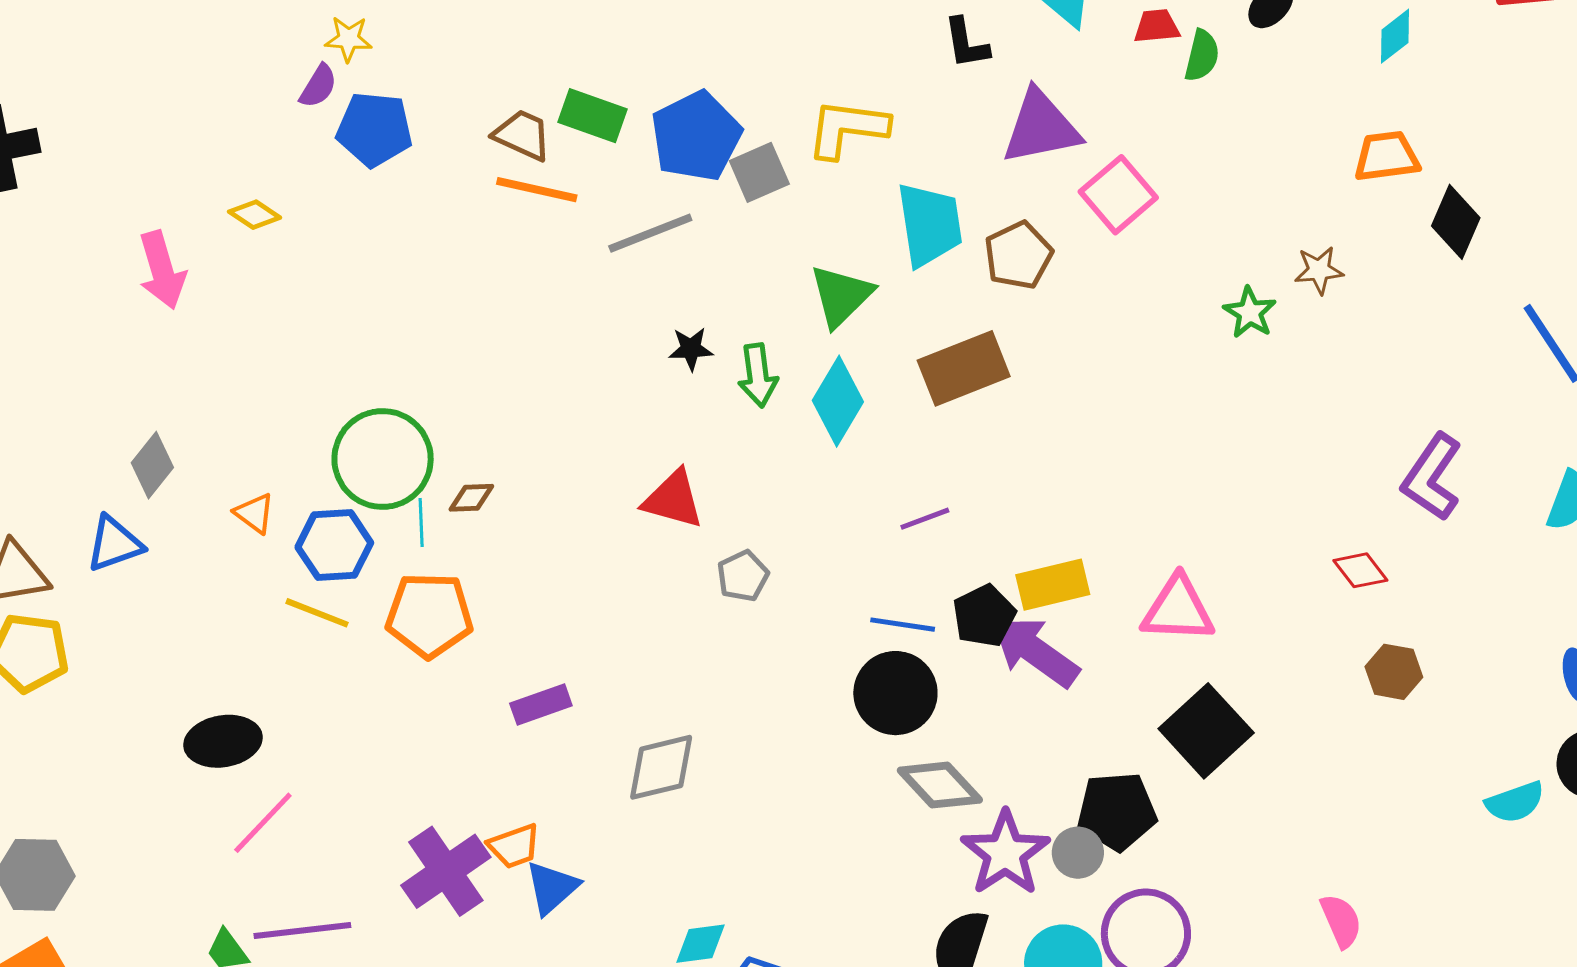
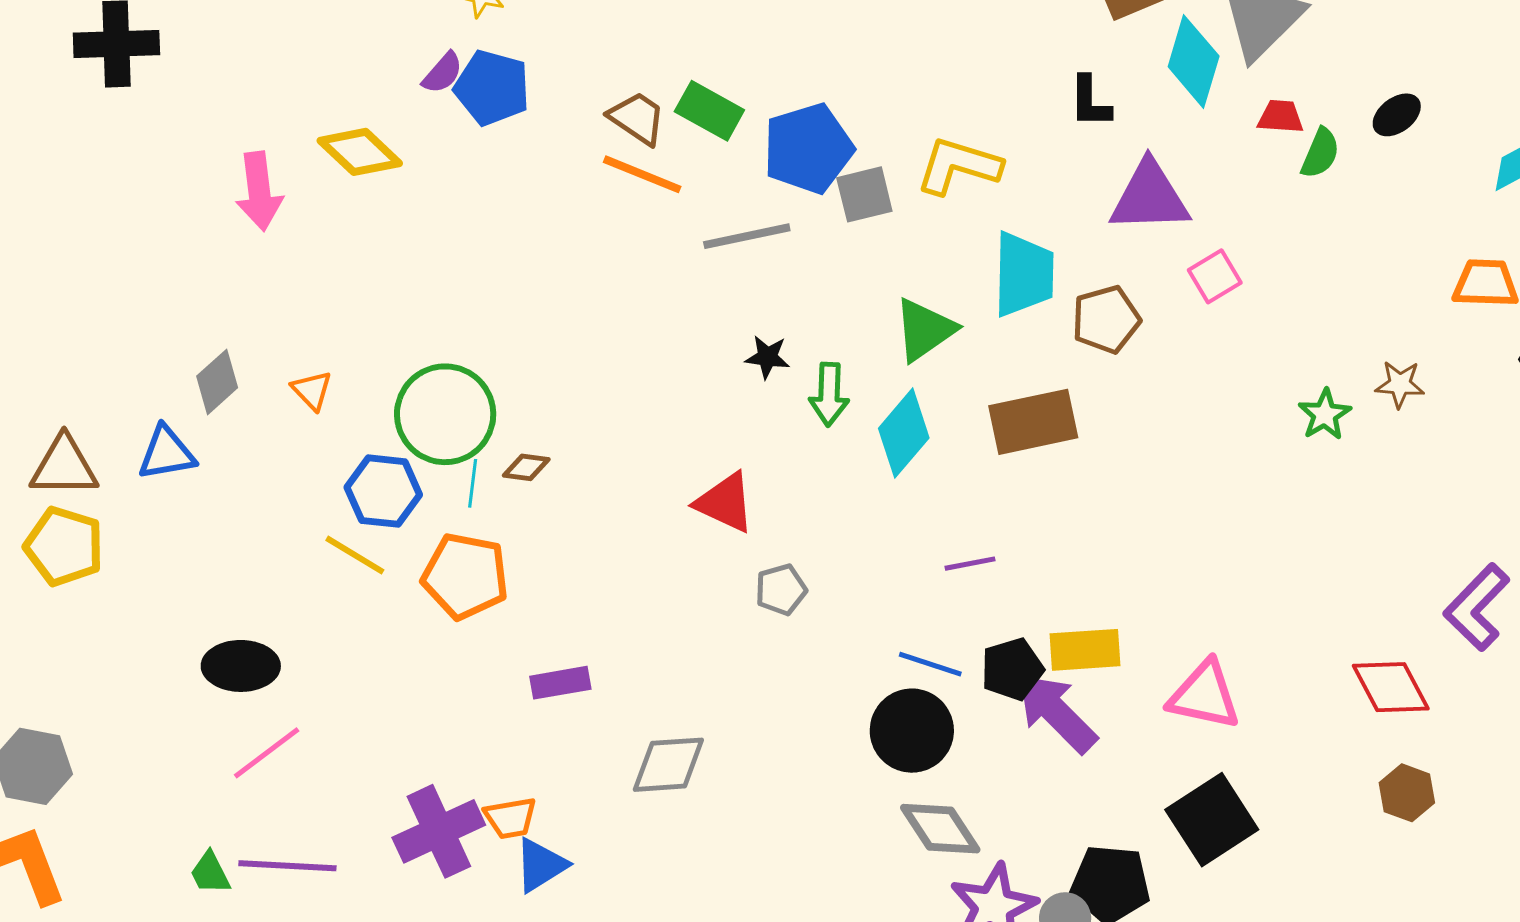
purple semicircle: (318, 86) -> (443, 73), moved
pink square: (1118, 195) -> (1215, 276), size x0.7
yellow diamond: (255, 215) -> (360, 152), size x1.6
orange triangle: (255, 513) -> (312, 390), moved
red diamond: (1360, 570) -> (1391, 687), size x1.5

